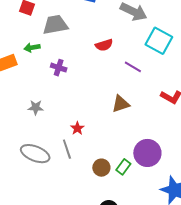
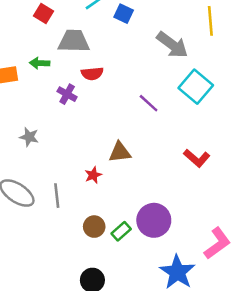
red semicircle: (104, 45) -> (92, 74), moved
purple line: (133, 67) -> (149, 103), moved
brown triangle: (121, 104) -> (120, 152), moved
red star: (77, 128) -> (93, 175), moved

